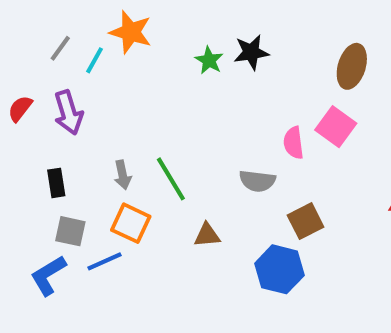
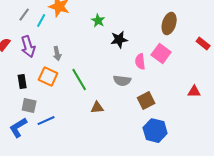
black star: (251, 52) -> (119, 40), moved
gray arrow: (123, 175) -> (57, 54), moved
orange square: (131, 223) -> (48, 77), moved
blue hexagon: (279, 269) -> (155, 131), moved

